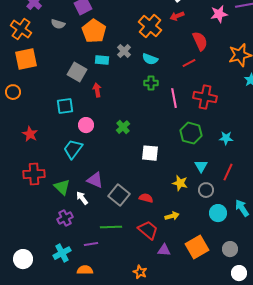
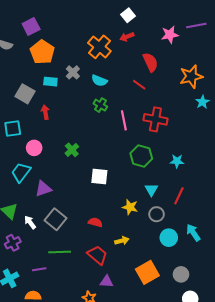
red line: (189, 63) -> (139, 85), turned 64
green cross: (151, 83) -> (100, 105), turned 32
purple triangle: (95, 180) -> (43, 189), moved, turned -42
gray square: (119, 195) -> (56, 219), moved
purple triangle: (164, 250) -> (107, 282), moved

